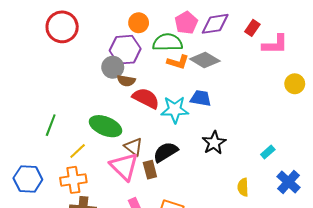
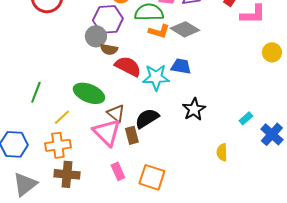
blue cross: (289, 182) -> (272, 134), moved

